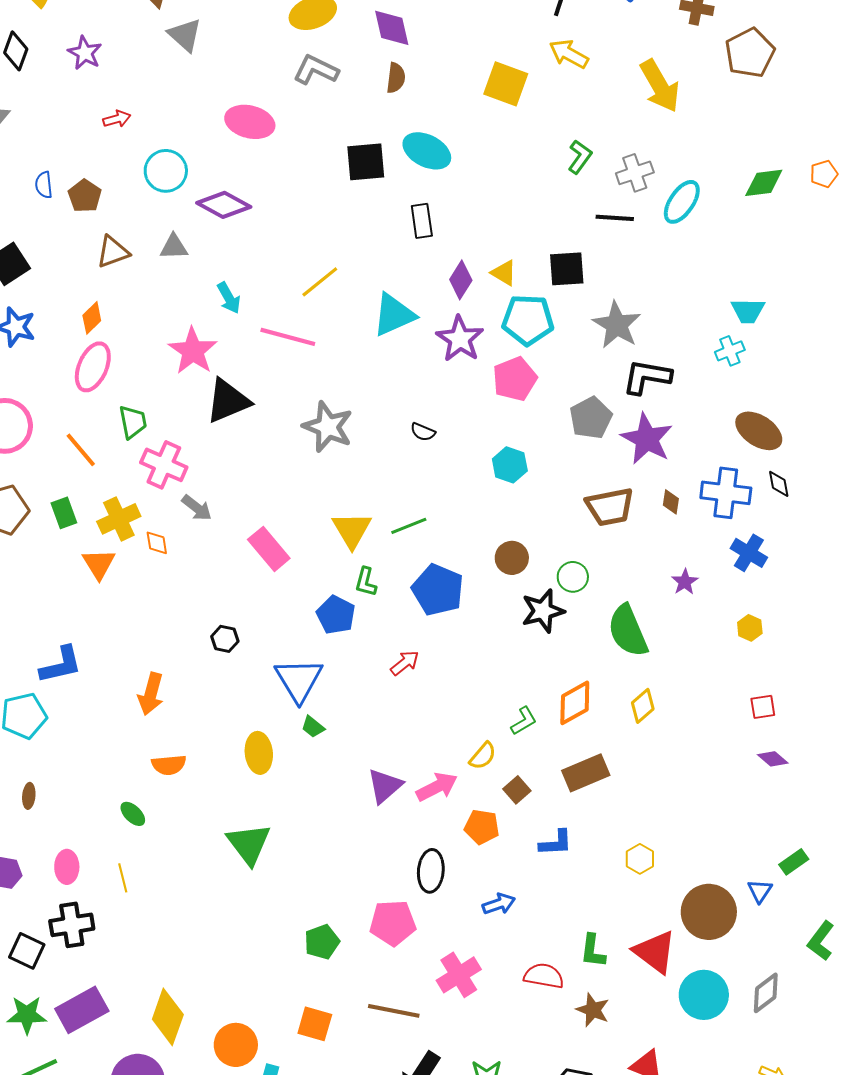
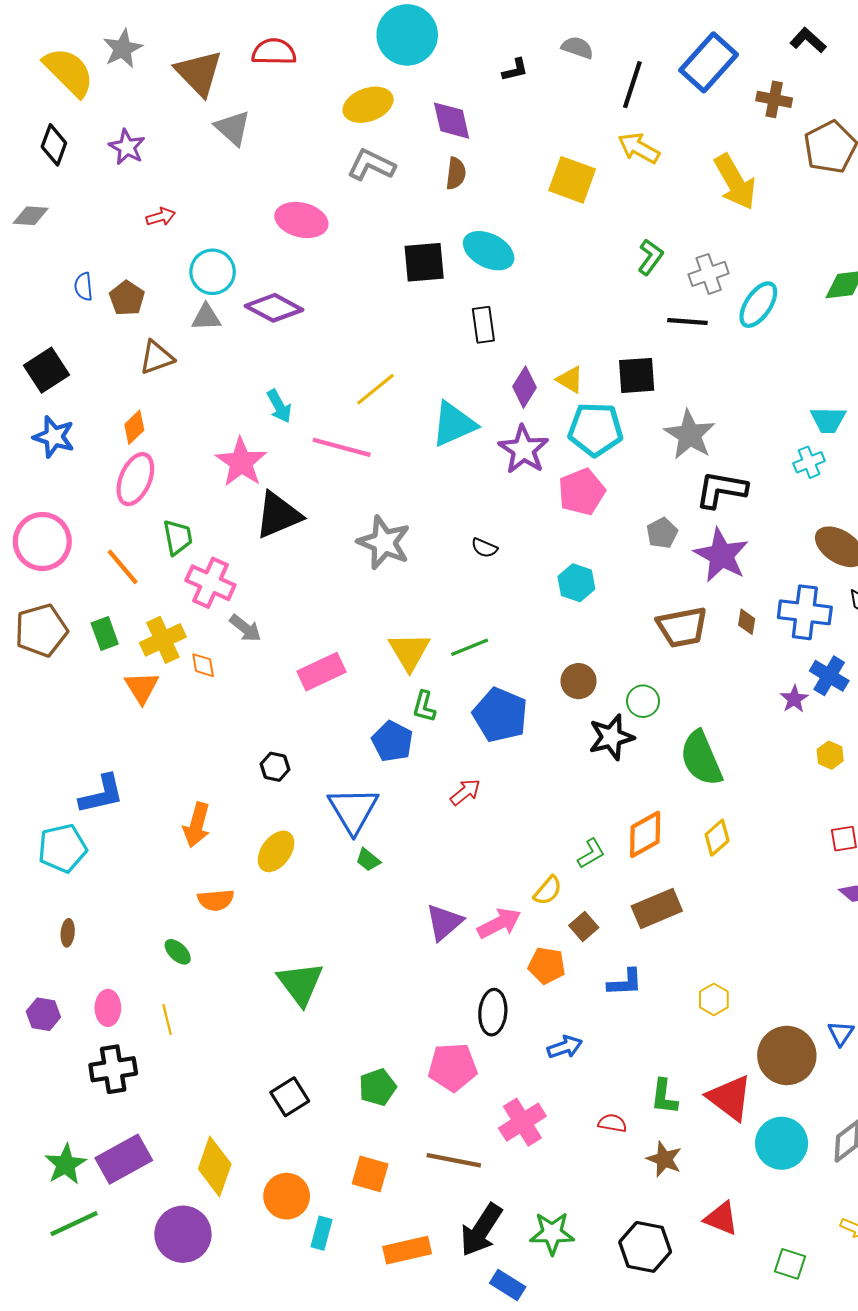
gray triangle: (174, 247) -> (206, 317), moved
gray pentagon: (591, 418) -> (662, 533), size x0.7
pink rectangle: (269, 549) -> (322, 672), turned -75
purple star: (685, 582) -> (794, 699), moved
yellow ellipse: (259, 753) -> (276, 851), moved, turned 42
black square: (27, 951) -> (290, 1097), moved, turned 33
red semicircle: (544, 976) -> (612, 1123), size x0.7
green star: (27, 1015) -> (66, 1164), turned -30

